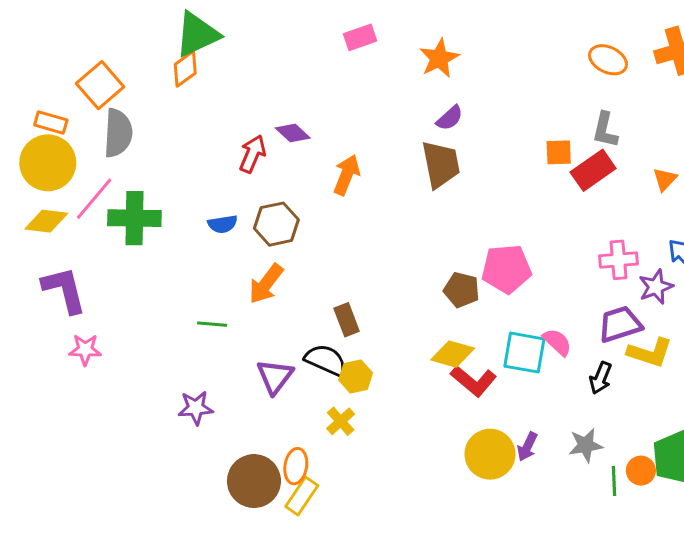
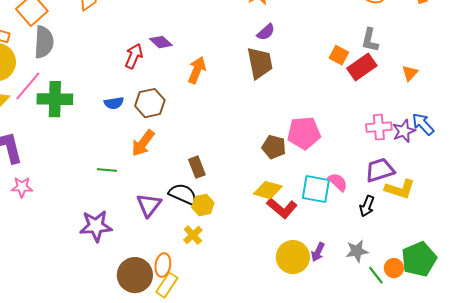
orange square: (559, 152) -> (339, 55), turned 30
purple star: (656, 287) -> (404, 131), moved
purple star: (196, 408) -> (96, 226), size x1.4
green line: (614, 481) -> (376, 275), turned -36

